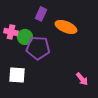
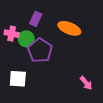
purple rectangle: (41, 14) -> (36, 19), moved
purple pentagon: (38, 48) -> (40, 50), turned 30

